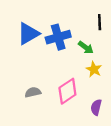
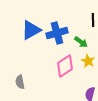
pink diamond: (67, 91) -> (65, 66), moved
gray semicircle: (33, 92) -> (20, 82), moved, turned -88

